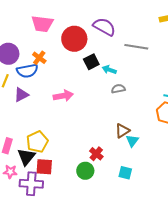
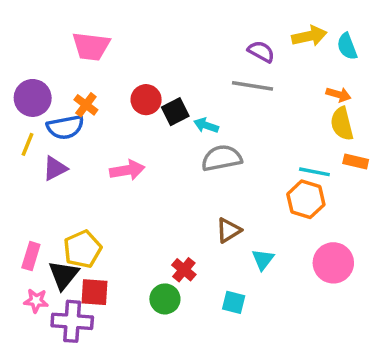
purple semicircle: (104, 27) -> (261, 52), moved, size x0.7
red circle: (74, 39) -> (146, 100), moved, size x0.7
gray semicircle: (118, 89) -> (222, 158), size x1.6
cyan triangle: (132, 141) -> (263, 259), moved

